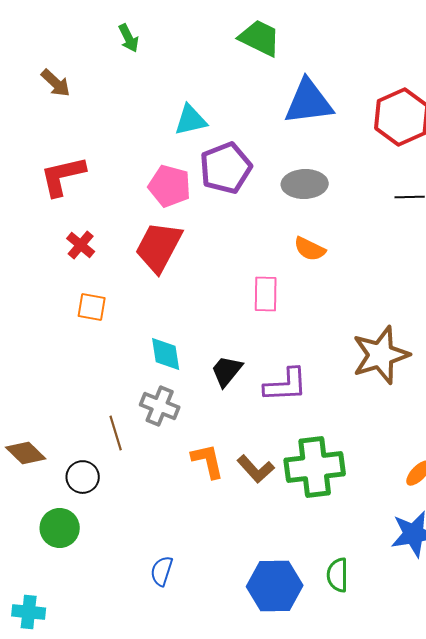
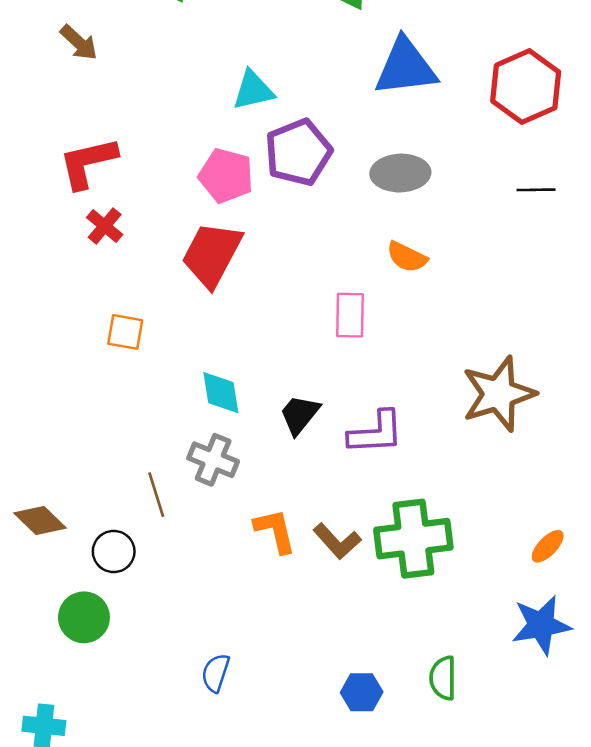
red cross: (81, 245) -> (105, 226), moved
blue hexagon: (275, 586) -> (362, 692), size x0.6

